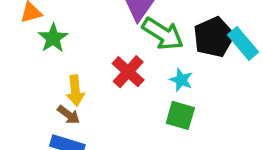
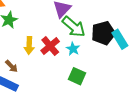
cyan star: (181, 80) -> (73, 49), moved
yellow arrow: (75, 91) -> (29, 45), moved

